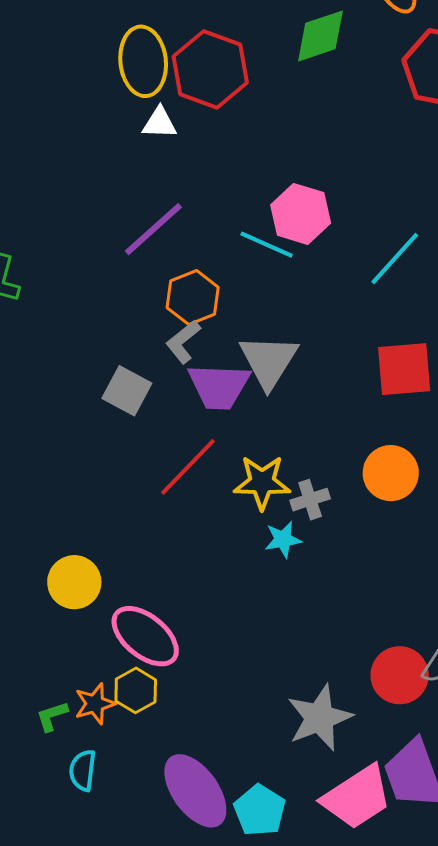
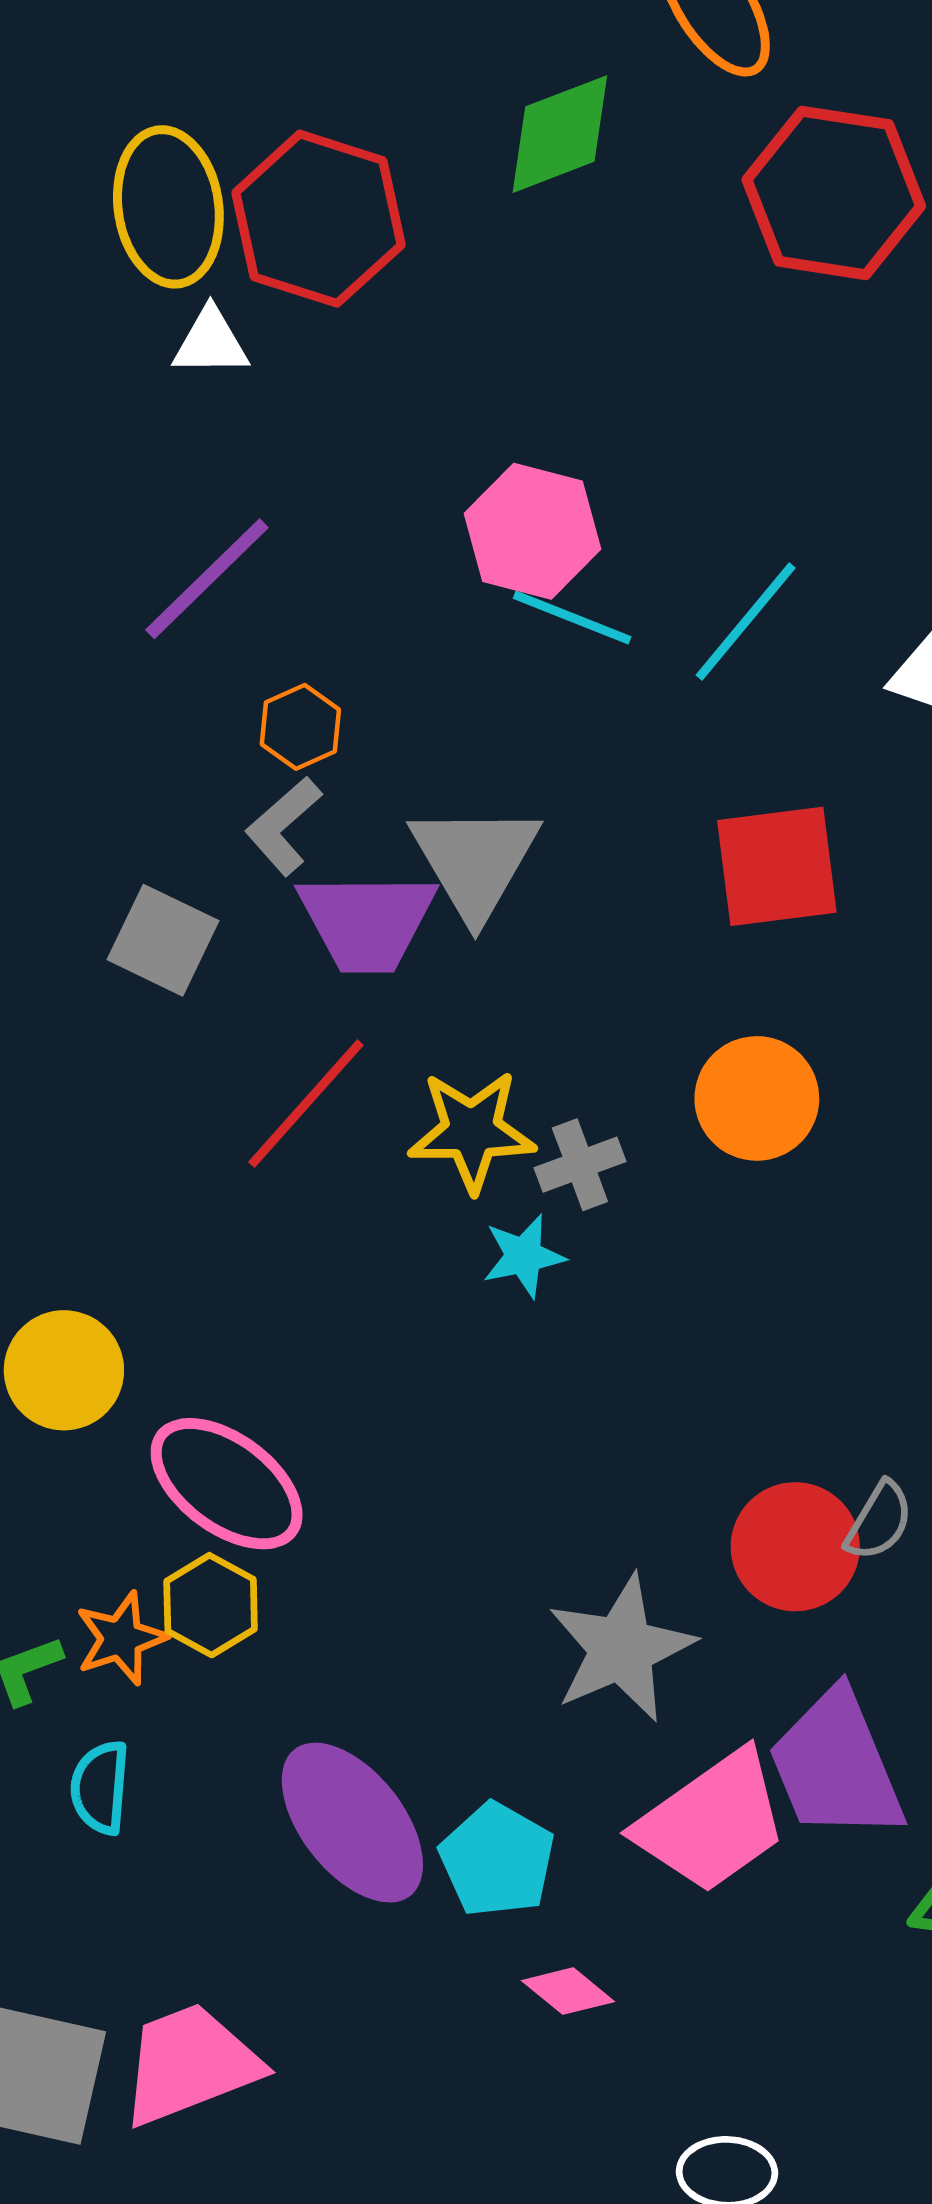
cyan line: (267, 245) -> (572, 618), moved
orange hexagon: (193, 298) -> (300, 727), size x0.7

